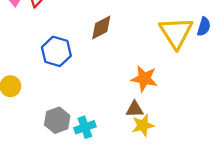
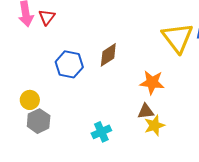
brown diamond: (101, 27) -> (108, 55), moved
gray hexagon: (57, 120) -> (39, 121), moved

